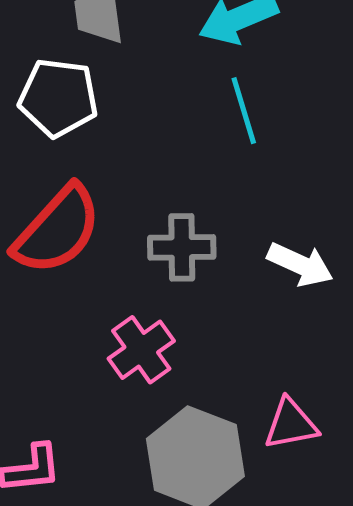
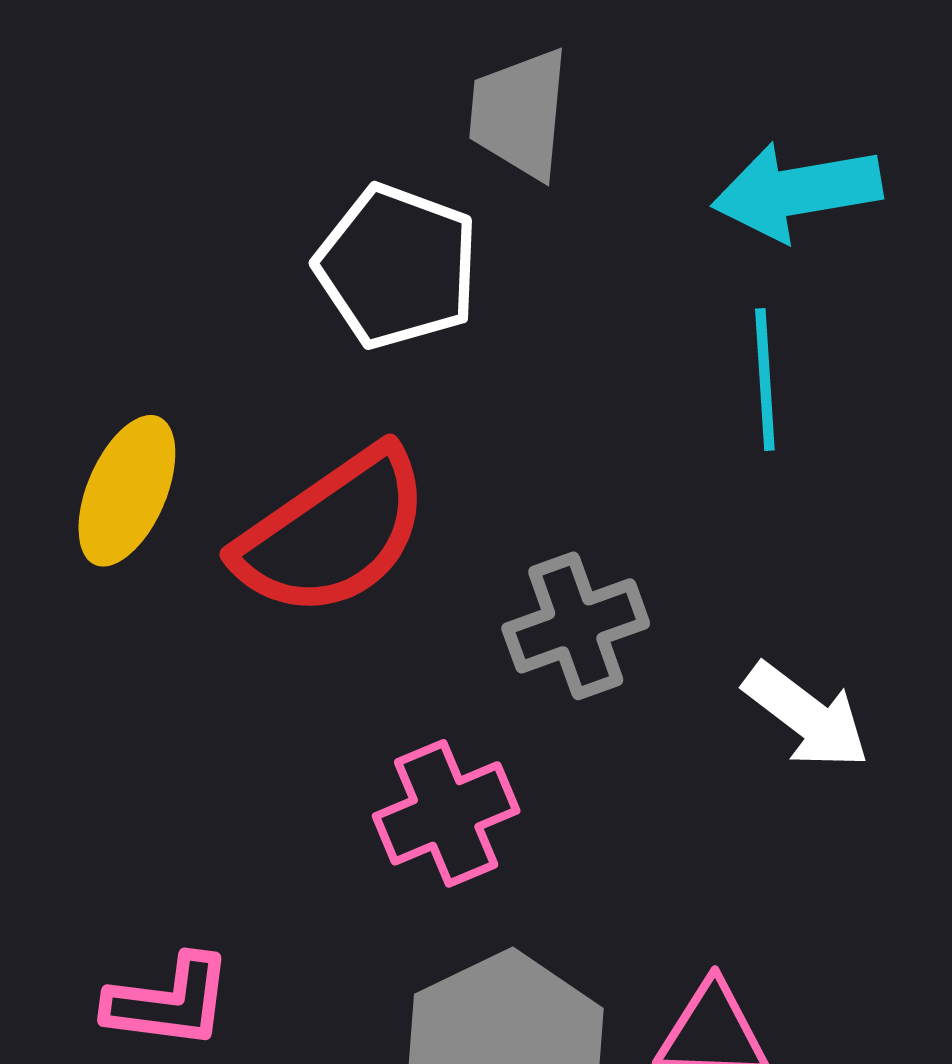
gray cross: (182, 247) -> (576, 626), turned -32

